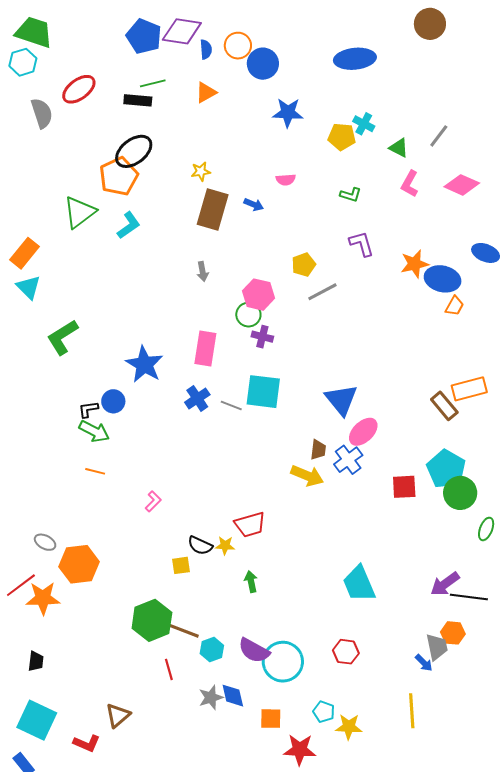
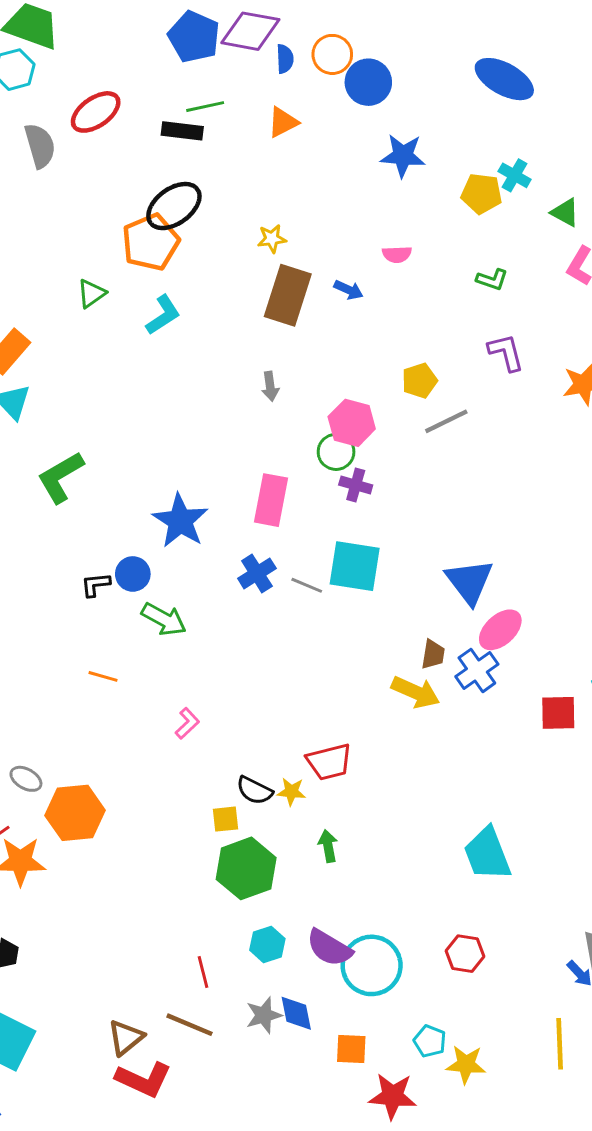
blue ellipse: (355, 59) -> (504, 79), turned 33
green triangle: (80, 212) -> (91, 294), size x0.6
green arrow: (94, 431) -> (164, 619), moved
green hexagon: (152, 620) -> (246, 868), moved
brown line: (183, 630) -> (190, 1025), moved
red L-shape: (87, 743) -> (144, 1079), moved, size x1.4

